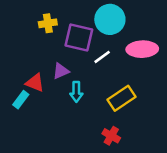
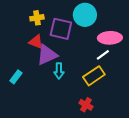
white line: (102, 57) -> (103, 55), moved
purple triangle: (61, 71) -> (47, 55), size x1.6
red triangle: (35, 83) -> (36, 42), moved

